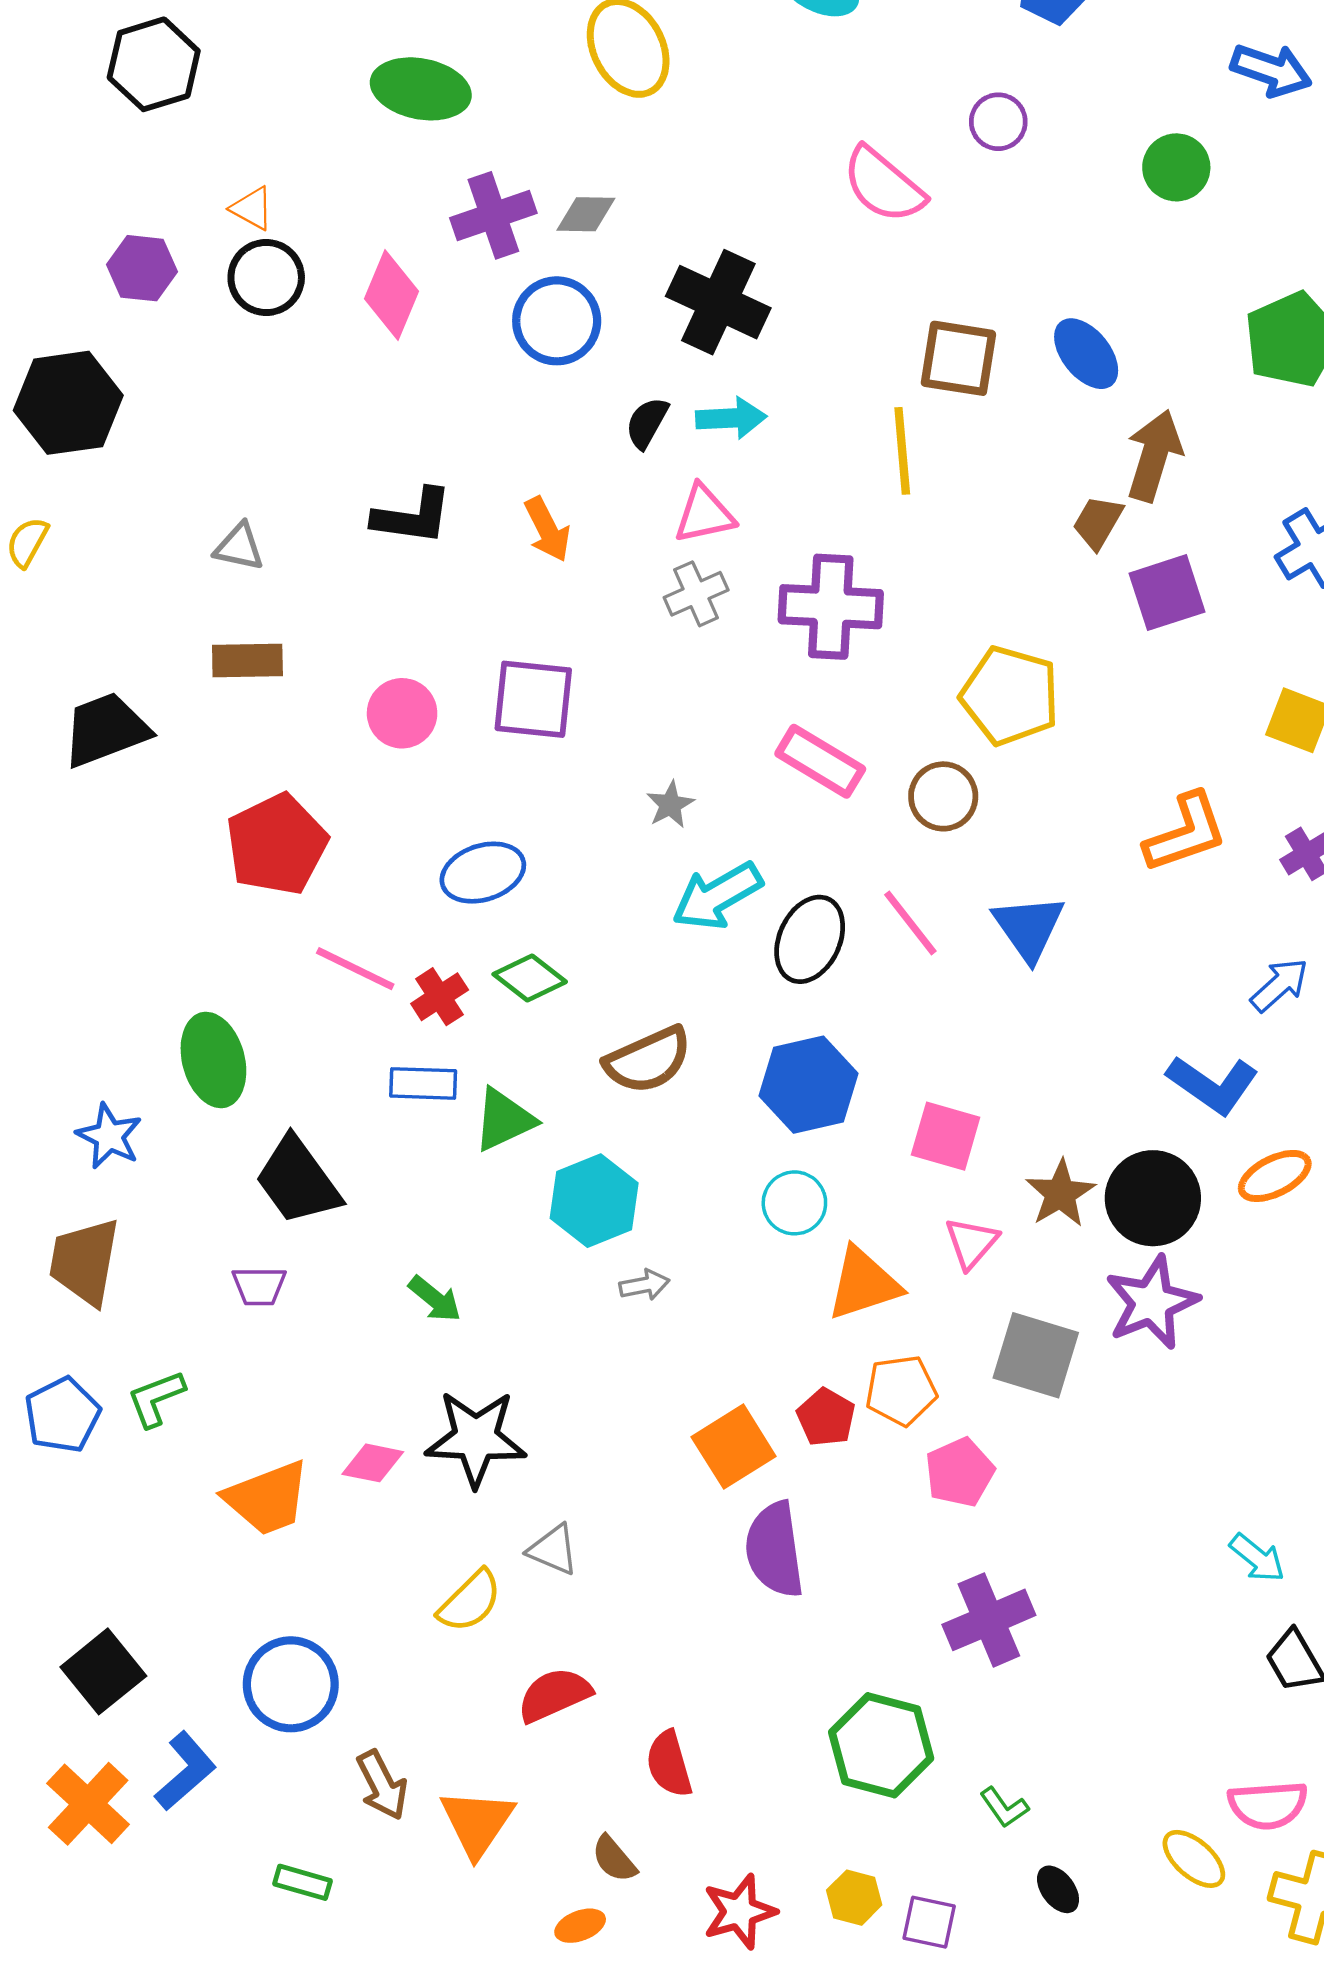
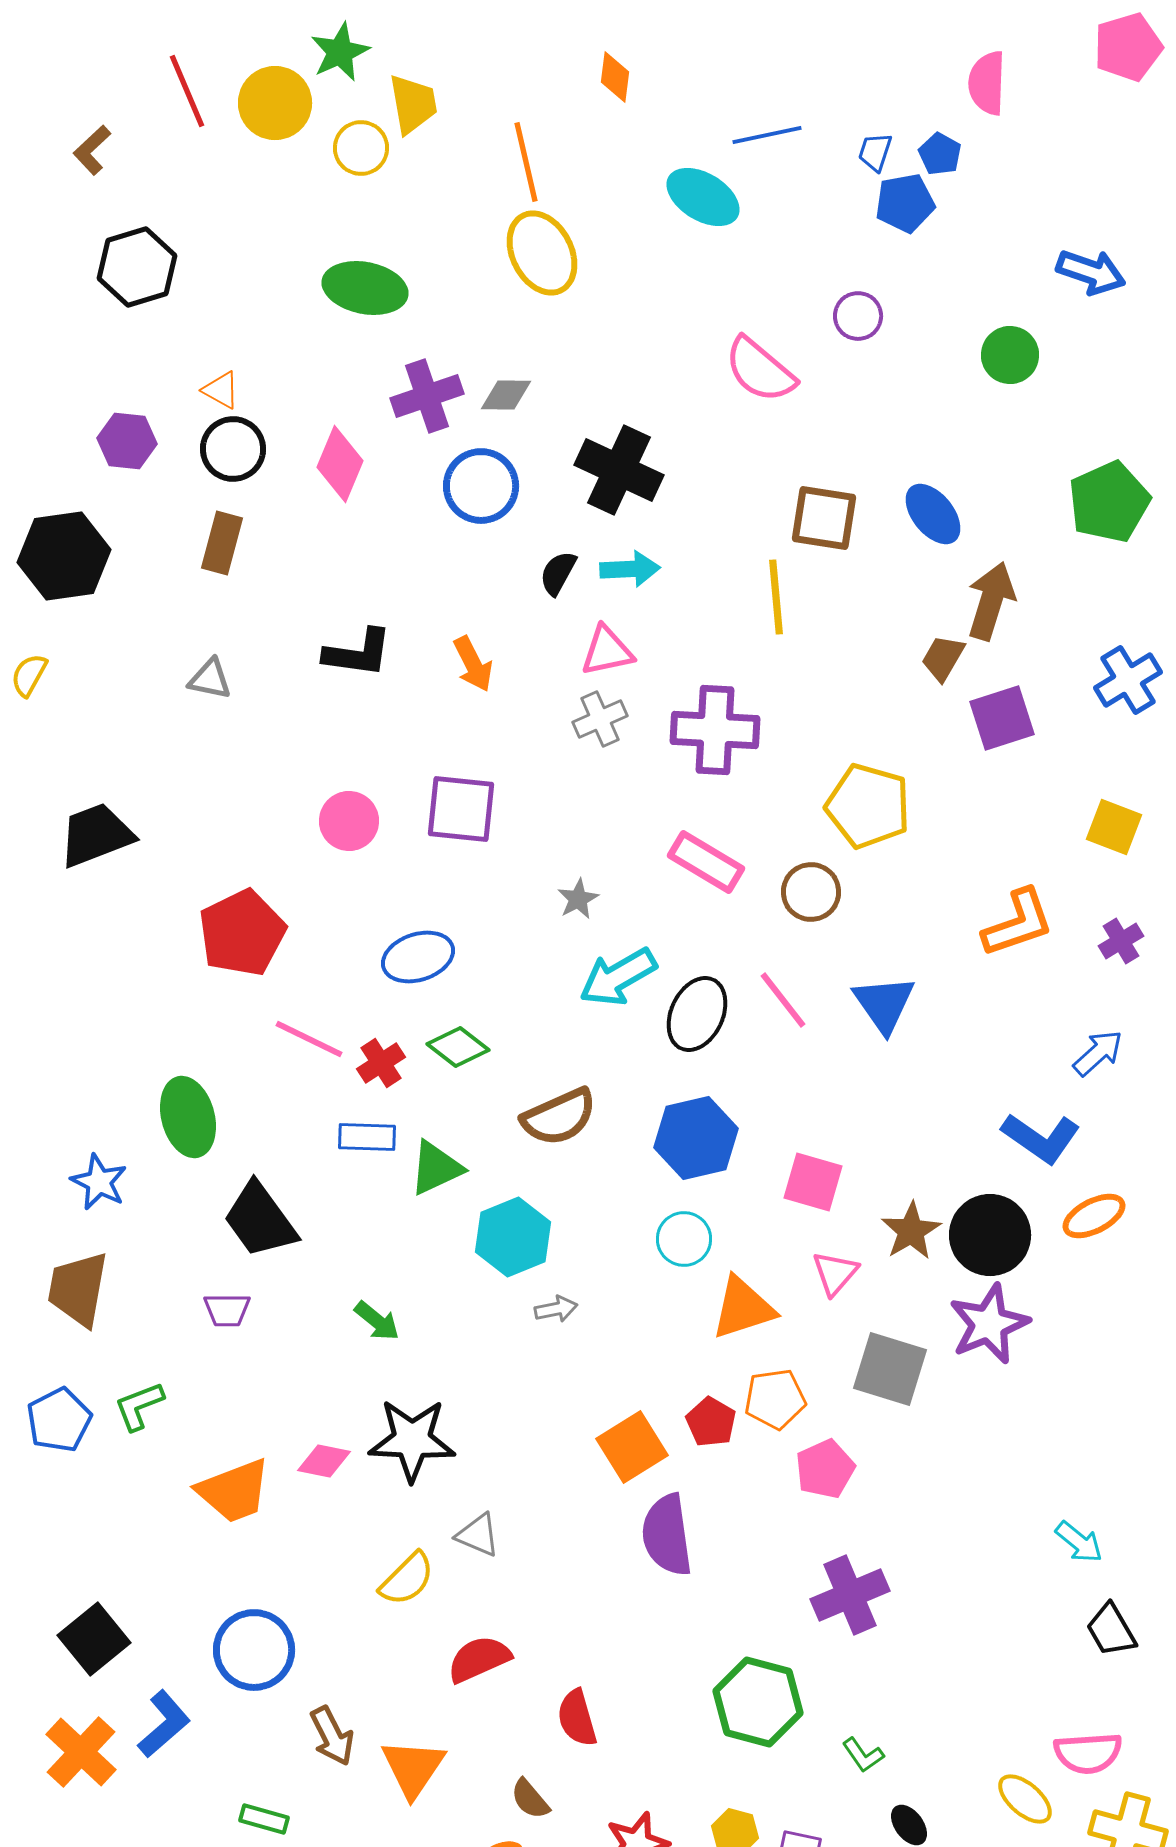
brown rectangle: (247, 661) -> (222, 543), moved, turned -74

